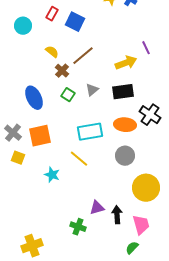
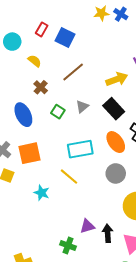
yellow semicircle: (52, 52) -> (35, 61), moved
brown cross: (62, 71) -> (41, 87), moved
black rectangle: (123, 92) -> (114, 109), turned 55
orange ellipse: (125, 125) -> (116, 142), turned 50

